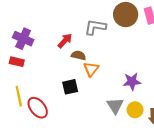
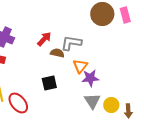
gray L-shape: (95, 27) -> (71, 43), moved
orange triangle: (91, 69) -> (80, 66), moved
purple star: (132, 82) -> (90, 78), moved

